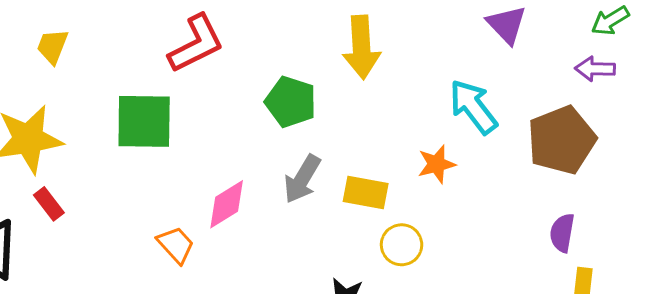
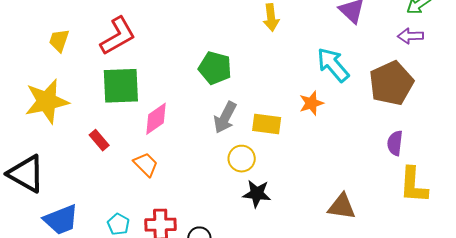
red L-shape: (196, 44) -> (118, 36), moved
yellow arrow: (362, 47) -> (271, 17), moved, size x0.7
red rectangle: (49, 204) -> (99, 140), moved
pink diamond: (227, 204) -> (156, 119), moved
yellow circle: (402, 245) -> (242, 159), moved

